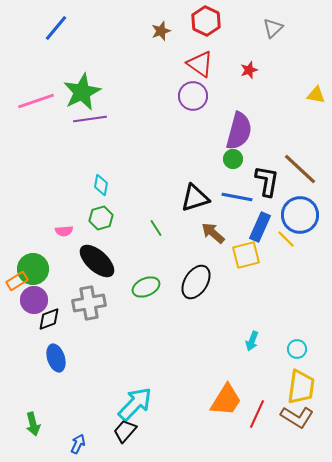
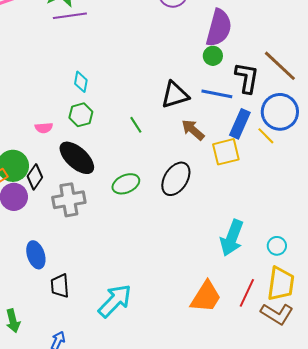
black diamond: (49, 319) -> (35, 177), moved, turned -35
cyan arrow: (252, 341) -> (232, 238), size x1.8
red line: (257, 414) -> (247, 293), moved
black trapezoid: (125, 431) -> (60, 286), moved, turned -45

